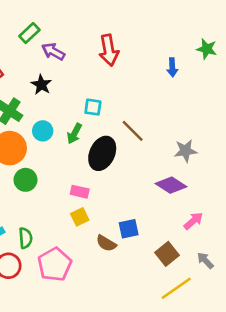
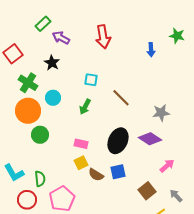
green arrow: (74, 134) -> (85, 107), moved
black ellipse: (102, 153) -> (118, 141), moved
brown semicircle: (106, 243) -> (96, 175), moved

